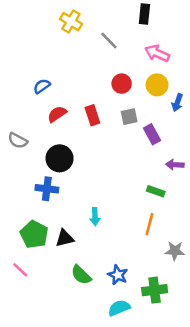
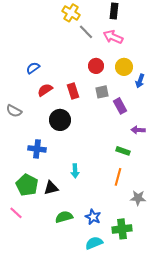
yellow cross: (71, 22) -> (71, 13), moved
pink arrow: (157, 53) -> (113, 37), moved
black circle: (60, 158) -> (60, 120), moved
green semicircle: (81, 275) -> (64, 217), turned 120

